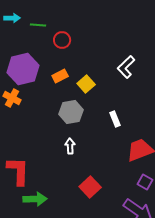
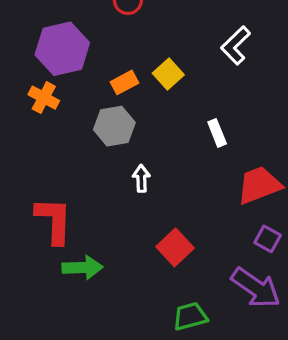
orange rectangle: (60, 76) -> (125, 82), moved
gray hexagon: (71, 112) -> (114, 126), moved

